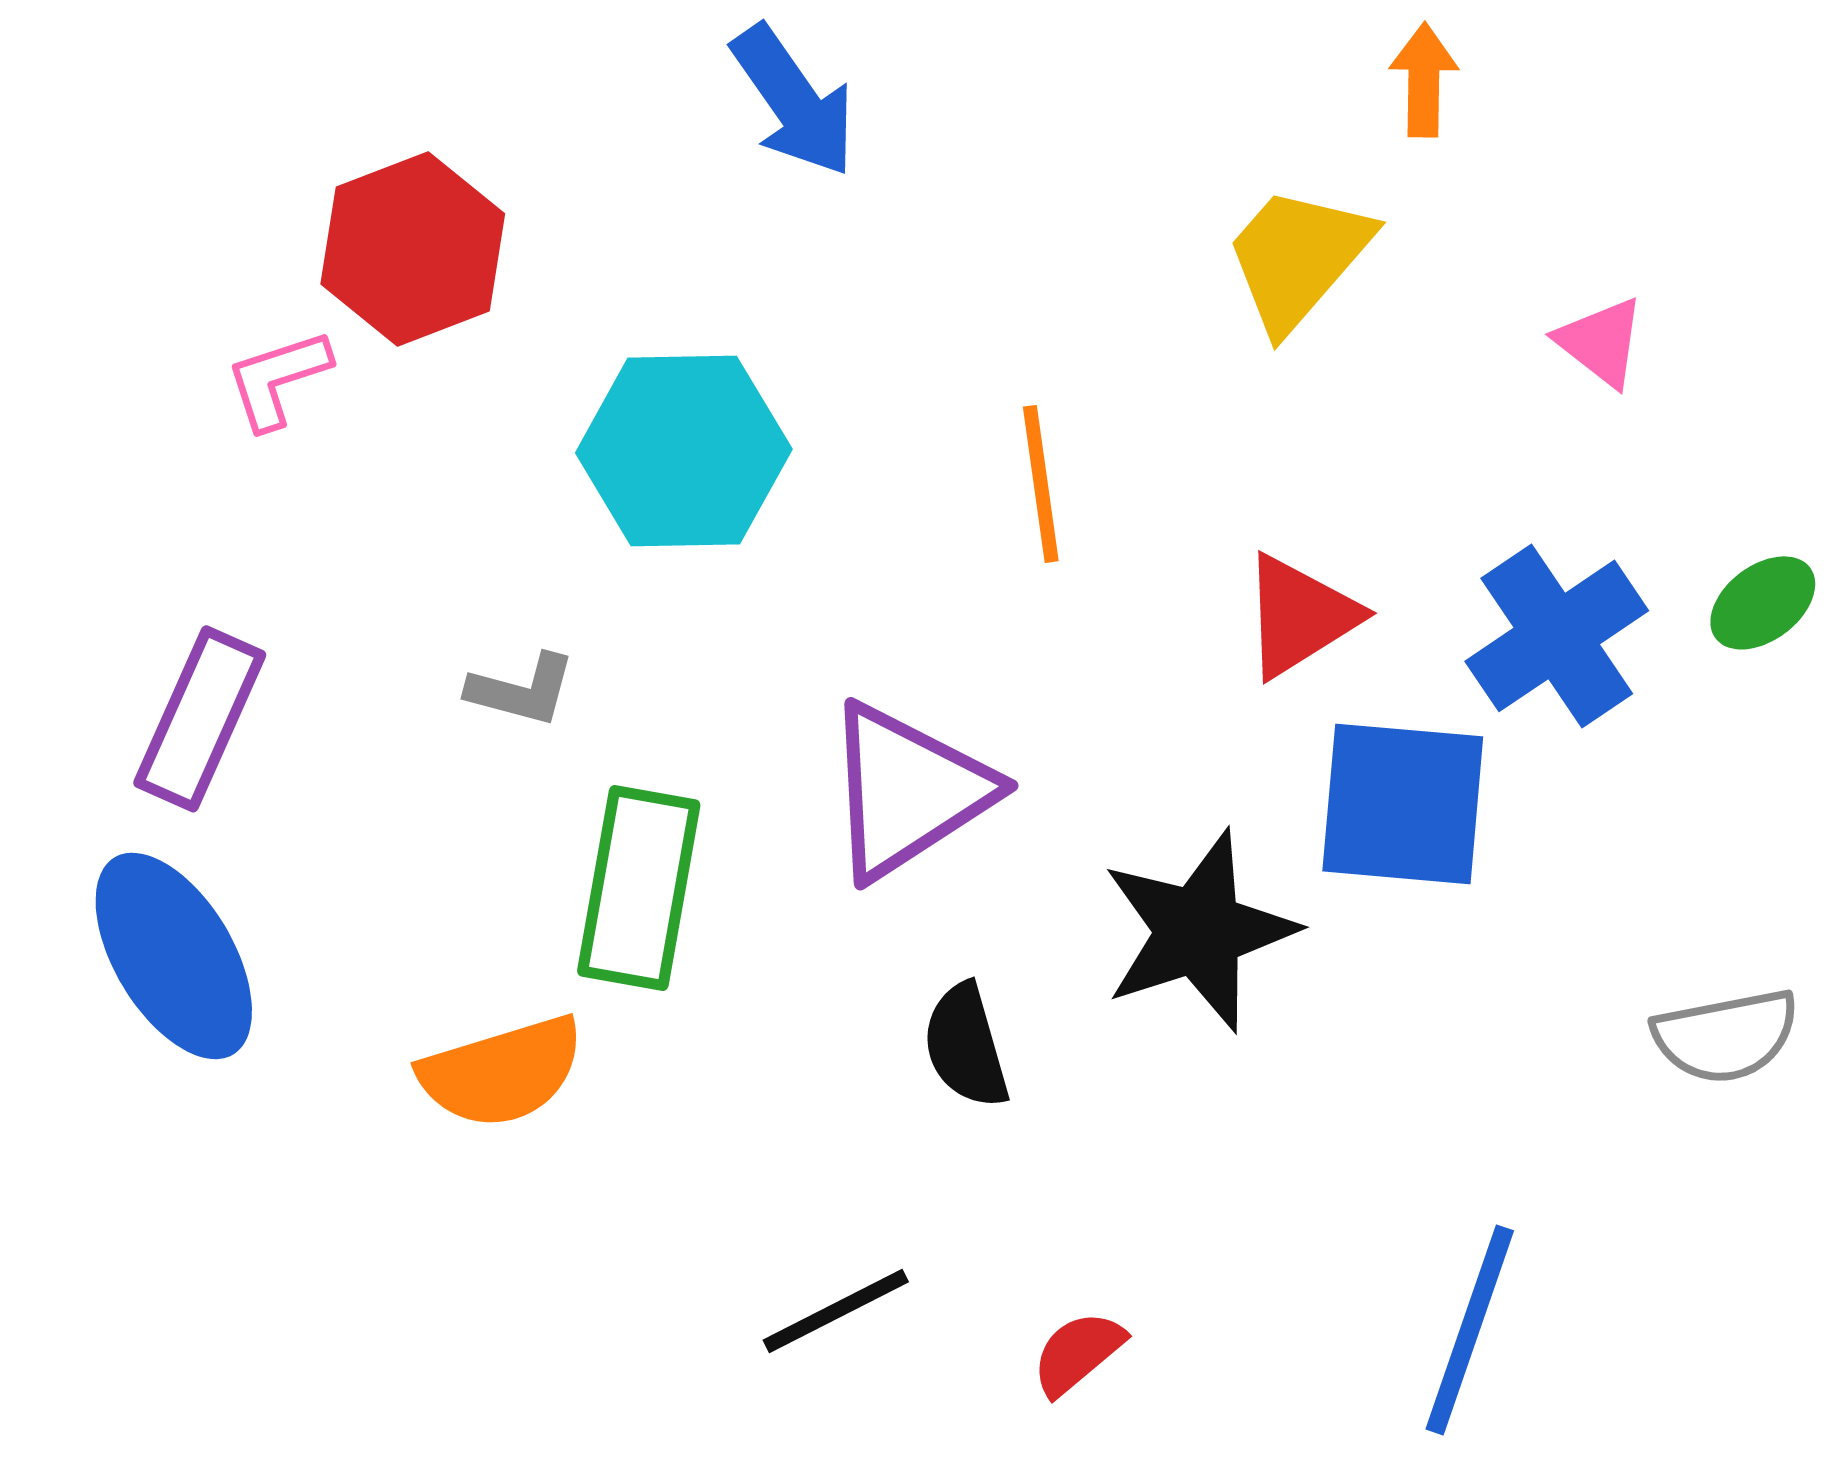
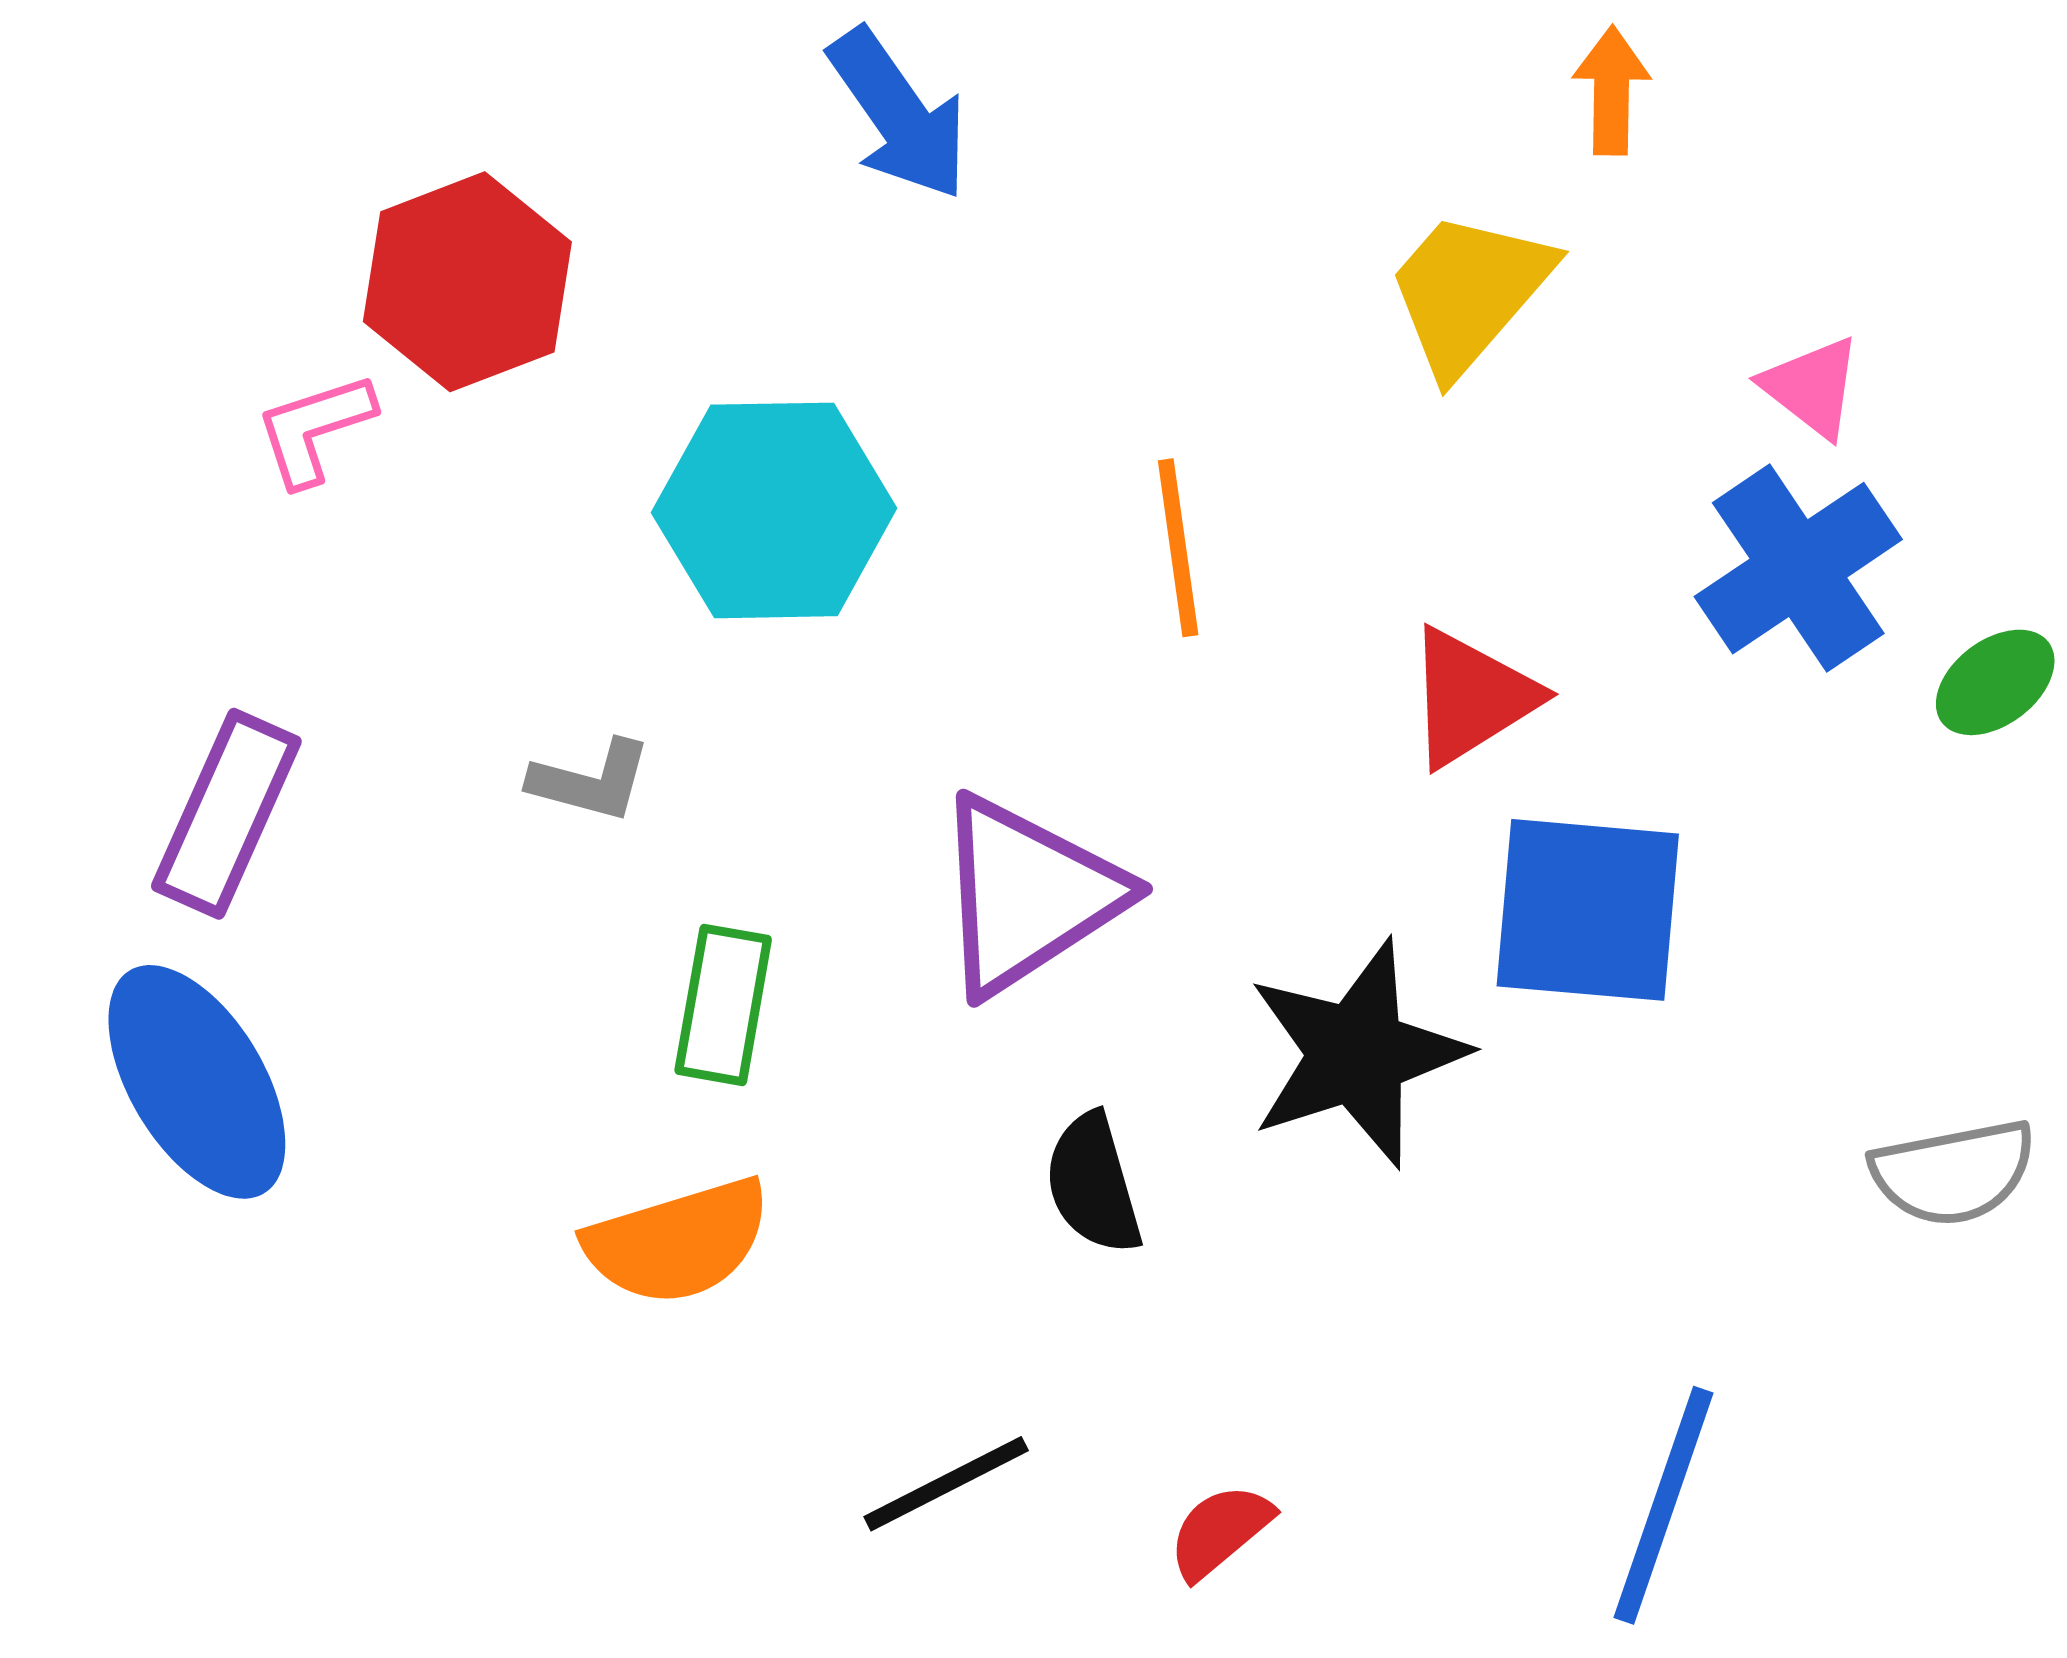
blue cross: (1557, 636) -> (1798, 568), moved
green rectangle: (639, 888) -> (723, 1005), size x0.7
orange semicircle: (502, 1072) -> (678, 1241), moved

